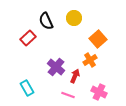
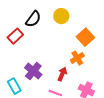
black semicircle: (46, 21) -> (33, 19), turned -120
purple cross: (56, 67) -> (33, 71), moved

